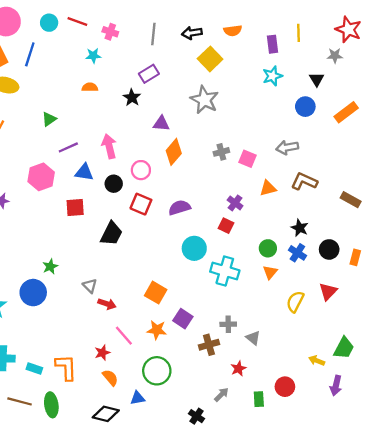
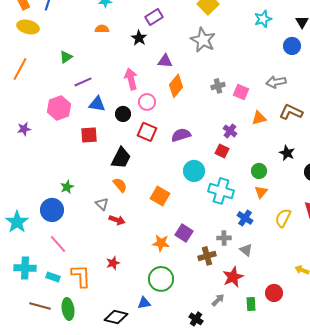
pink arrow: (109, 146) -> (131, 79), moved
blue cross: (297, 253) -> (245, 218), moved
orange square: (156, 293) -> (160, 196), moved
pink line: (124, 336) -> (58, 244), moved
red star: (238, 369) -> (233, 277), size x1.5
orange semicircle: (110, 378) -> (120, 185), moved

